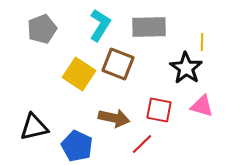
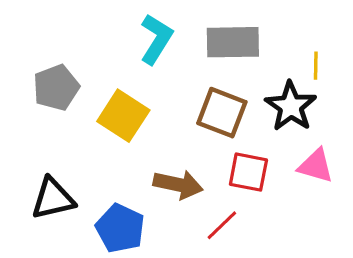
gray pentagon: (42, 29) -> (56, 88), moved
brown square: (118, 64) -> (222, 113), moved

